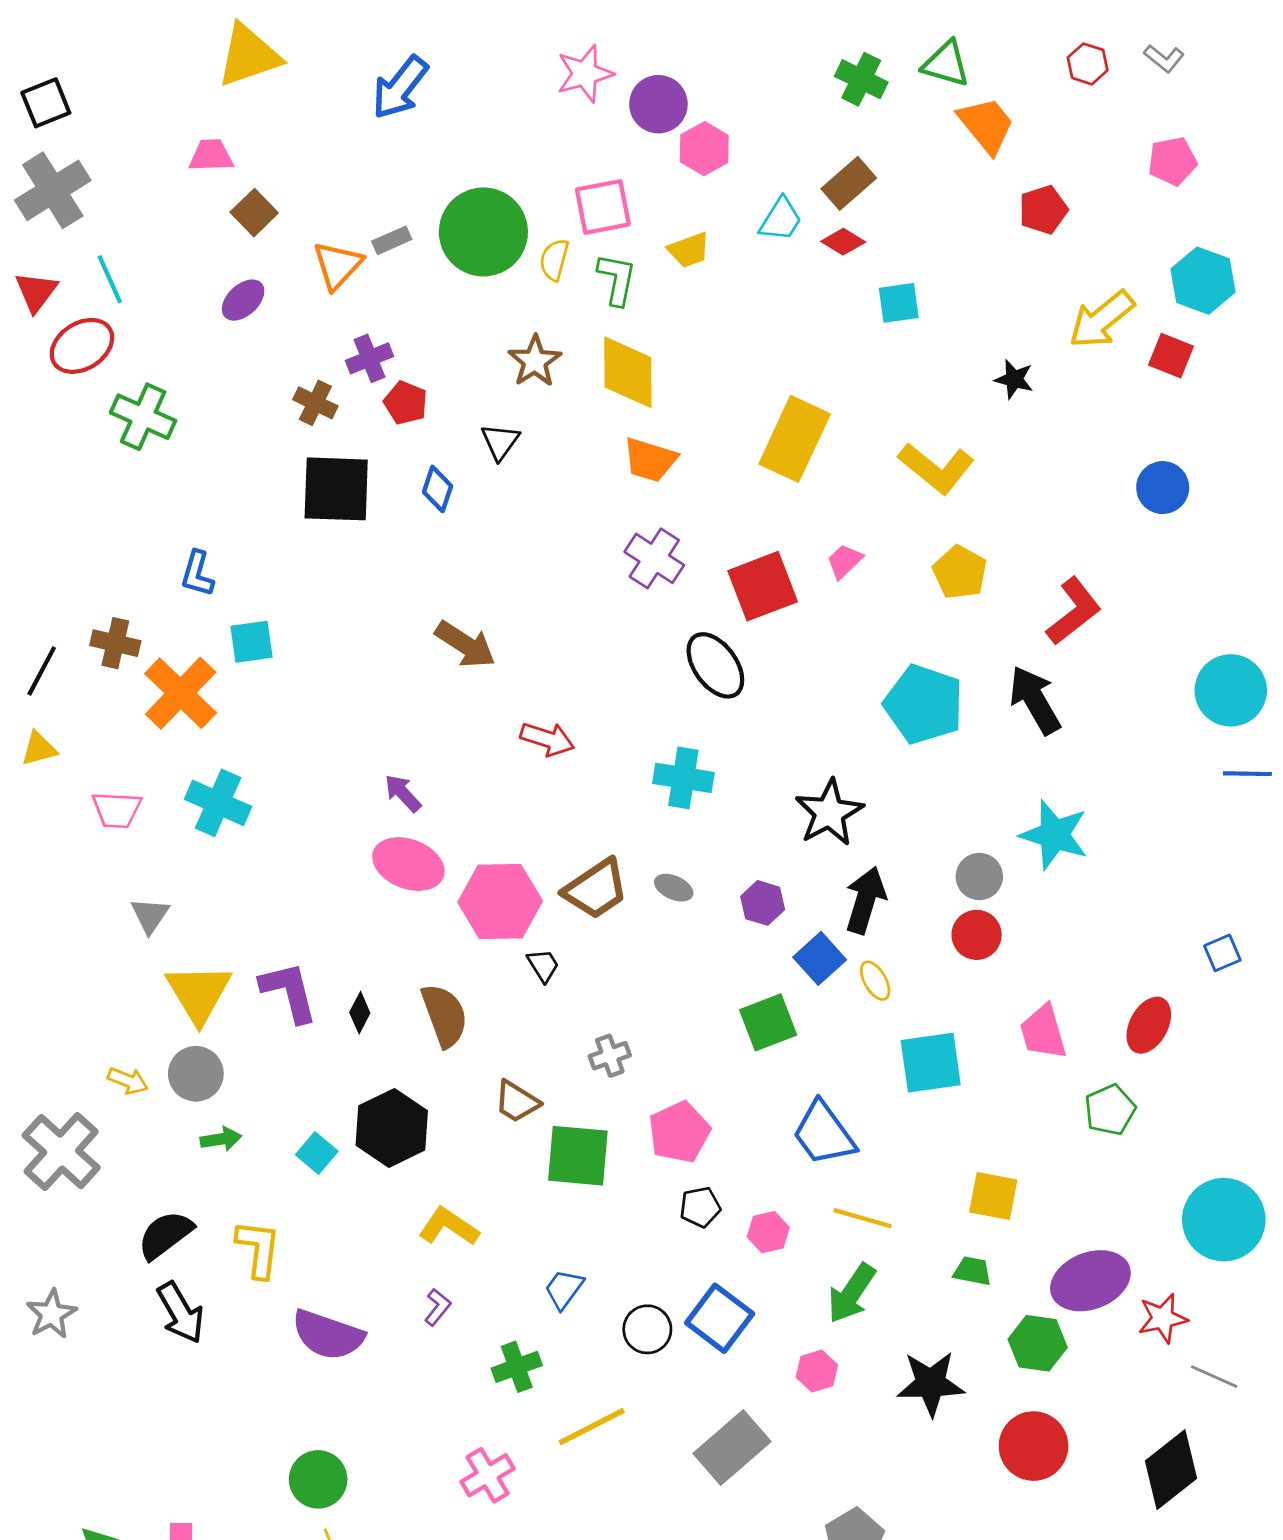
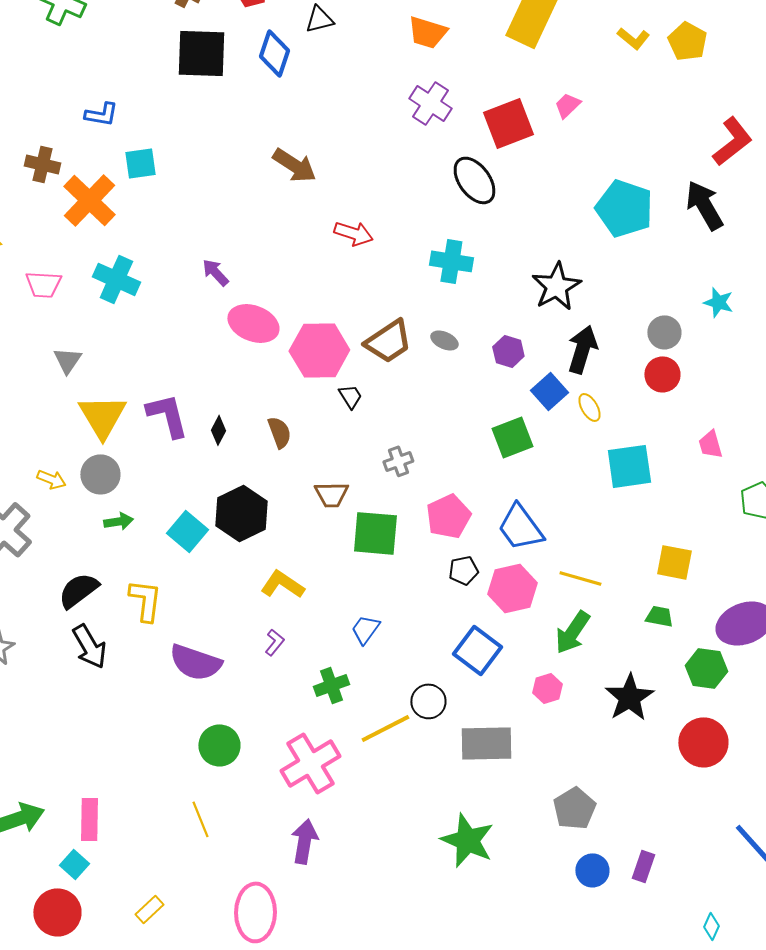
black triangle: (500, 442) -> (319, 19), turned 40
yellow L-shape: (936, 468) -> (633, 38), size x0.6
blue diamond: (438, 489) -> (274, 53), size x1.4
yellow pentagon: (960, 572) -> (687, 41), moved
blue L-shape: (197, 574) -> (101, 114), turned -96
purple arrow: (403, 793) -> (215, 272), moved
cyan star: (1054, 835) -> (718, 302), size x0.6
brown semicircle: (445, 1015) -> (279, 432), size x0.7
pink trapezoid: (1043, 1032) -> (710, 444), size x0.7
brown trapezoid: (517, 1102) -> (331, 494), turned -33
blue trapezoid: (824, 1133) -> (520, 527), moved
cyan square: (317, 1153) -> (187, 531), size x1.4
pink hexagon: (768, 1232) -> (512, 588), size x1.6
black circle: (647, 1329) -> (428, 701), moved
black star: (931, 1384) -> (629, 697), turned -30
gray rectangle: (732, 1447) -> (486, 743), turned 40
pink cross: (488, 1475) -> (310, 763), size x1.5
green circle: (318, 1479) -> (219, 745), moved

